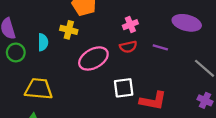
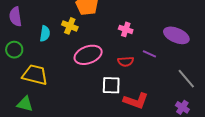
pink cross: (130, 25) -> (126, 29), turned 32
red semicircle: (128, 47) -> (126, 62), moved
green circle: (16, 52) -> (14, 50), moved

